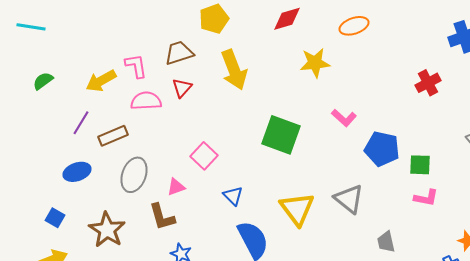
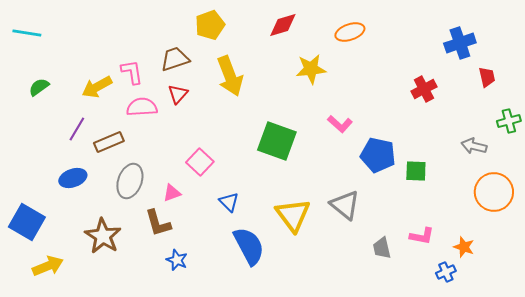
pink L-shape: (426, 198) -> (422, 236), moved
blue square: (55, 218) -> (27, 222), moved, size x1.8

